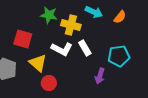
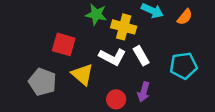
purple arrow: (100, 76) -> (144, 92), moved
red circle: (49, 83) -> (116, 99), moved

